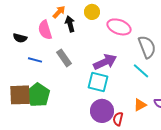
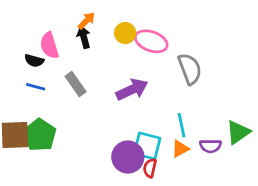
orange arrow: (59, 12) -> (87, 21), moved
yellow circle: (92, 12) -> (125, 33), moved
black semicircle: (20, 38) -> (34, 61), moved
cyan line: (141, 71) -> (182, 125), moved, turned 36
cyan square: (98, 82) -> (147, 146), moved

